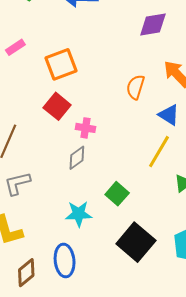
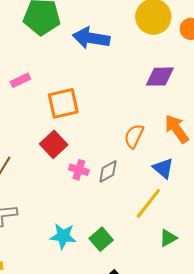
gray diamond: (77, 158) -> (108, 171), moved
cyan star: (79, 214) -> (63, 236), moved

